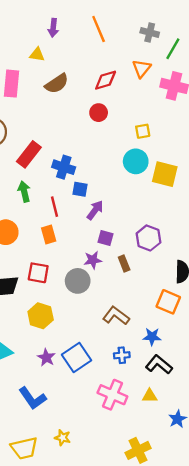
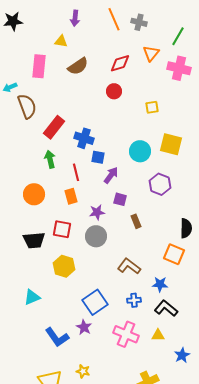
gray cross: (150, 33) -> (139, 22), moved
cyan circle: (136, 161) -> (140, 151), moved
purple hexagon: (148, 238) -> (160, 184), moved
purple star: (93, 260) -> (97, 212), moved
purple star: (46, 358) -> (84, 327), moved

